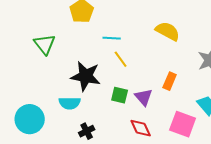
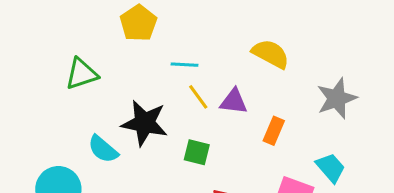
green triangle: (45, 44) -> (81, 74), turned 50
purple triangle: (144, 97) -> (234, 101), moved, turned -42
cyan semicircle: (70, 103) -> (103, 149), moved, turned 40

